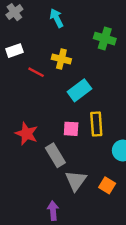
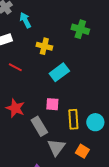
cyan arrow: (57, 18) -> (25, 20), moved
red line: (36, 72) -> (15, 67), moved
yellow rectangle: (96, 124) -> (73, 119), moved

